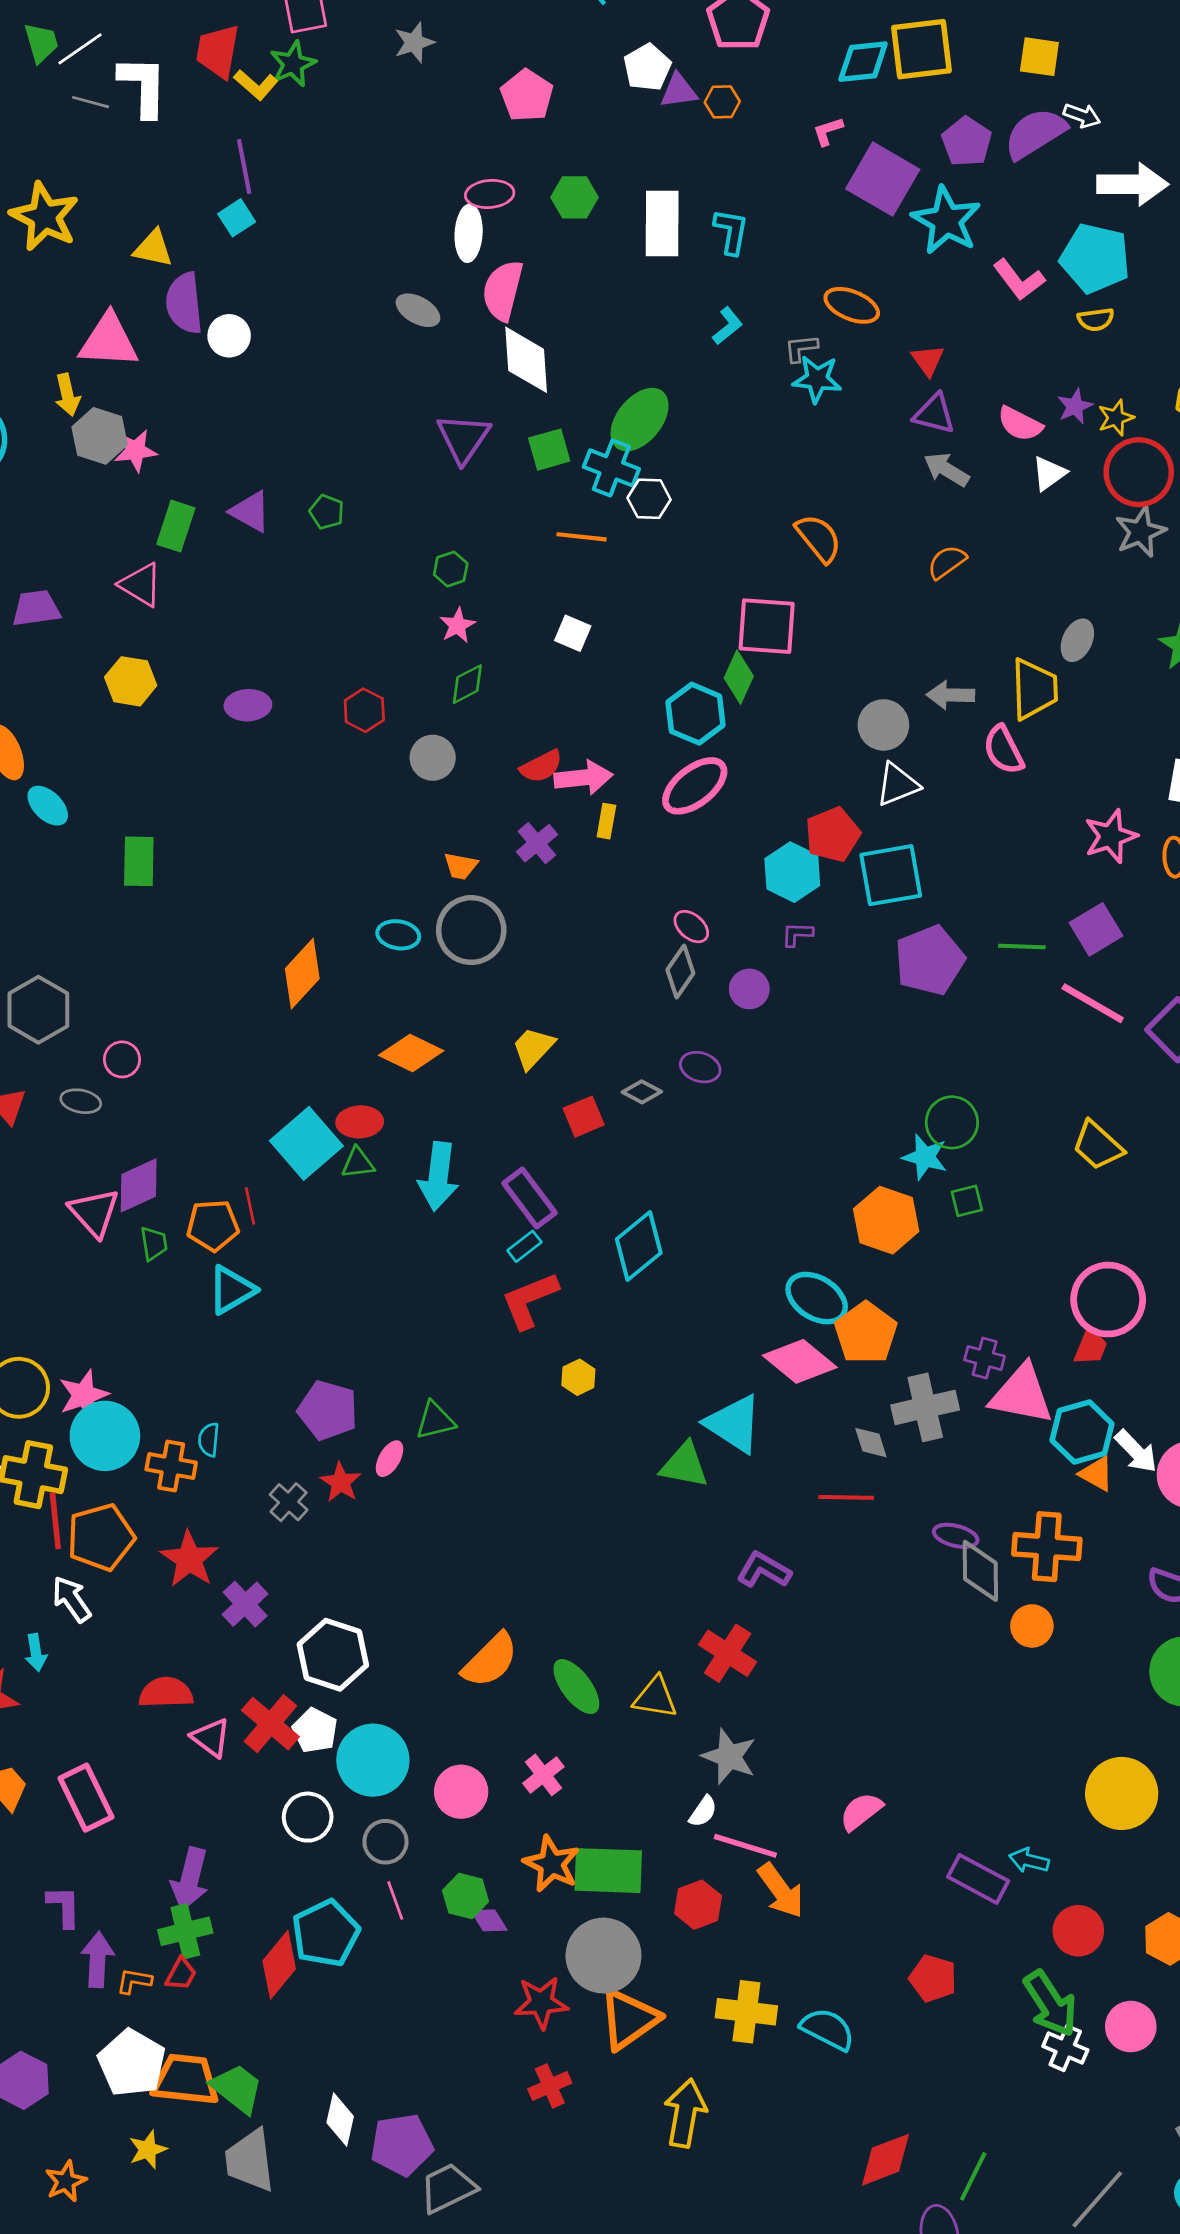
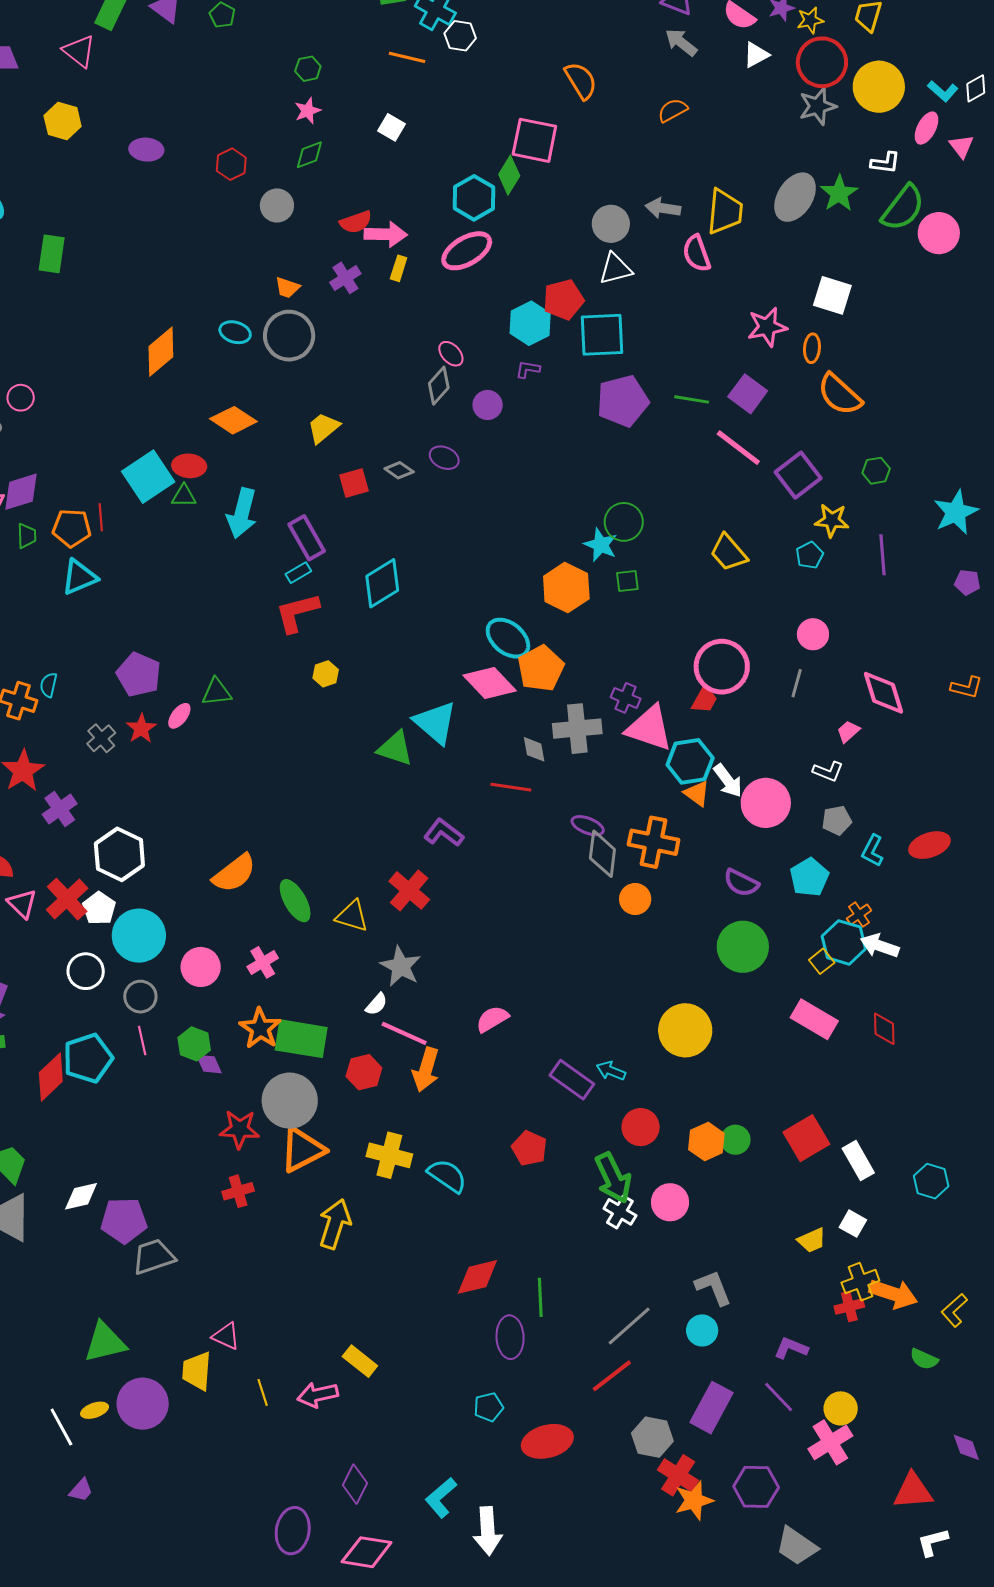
gray ellipse: (1077, 640) -> (795, 197), moved, size x1.6
purple square: (1096, 929) -> (748, 394), turned -30
orange arrow: (781, 1891) -> (426, 1070), turned 45
white diamond: (340, 2119) -> (81, 1196), turned 57
green line: (973, 2176) -> (540, 1297), turned -36

